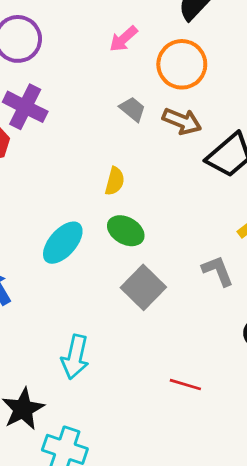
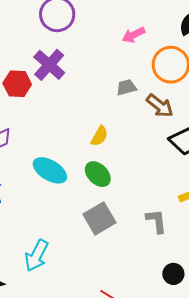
gray trapezoid: (132, 109) -> (126, 87), turned -70
cyan ellipse: (63, 243) -> (50, 170), turned 64

